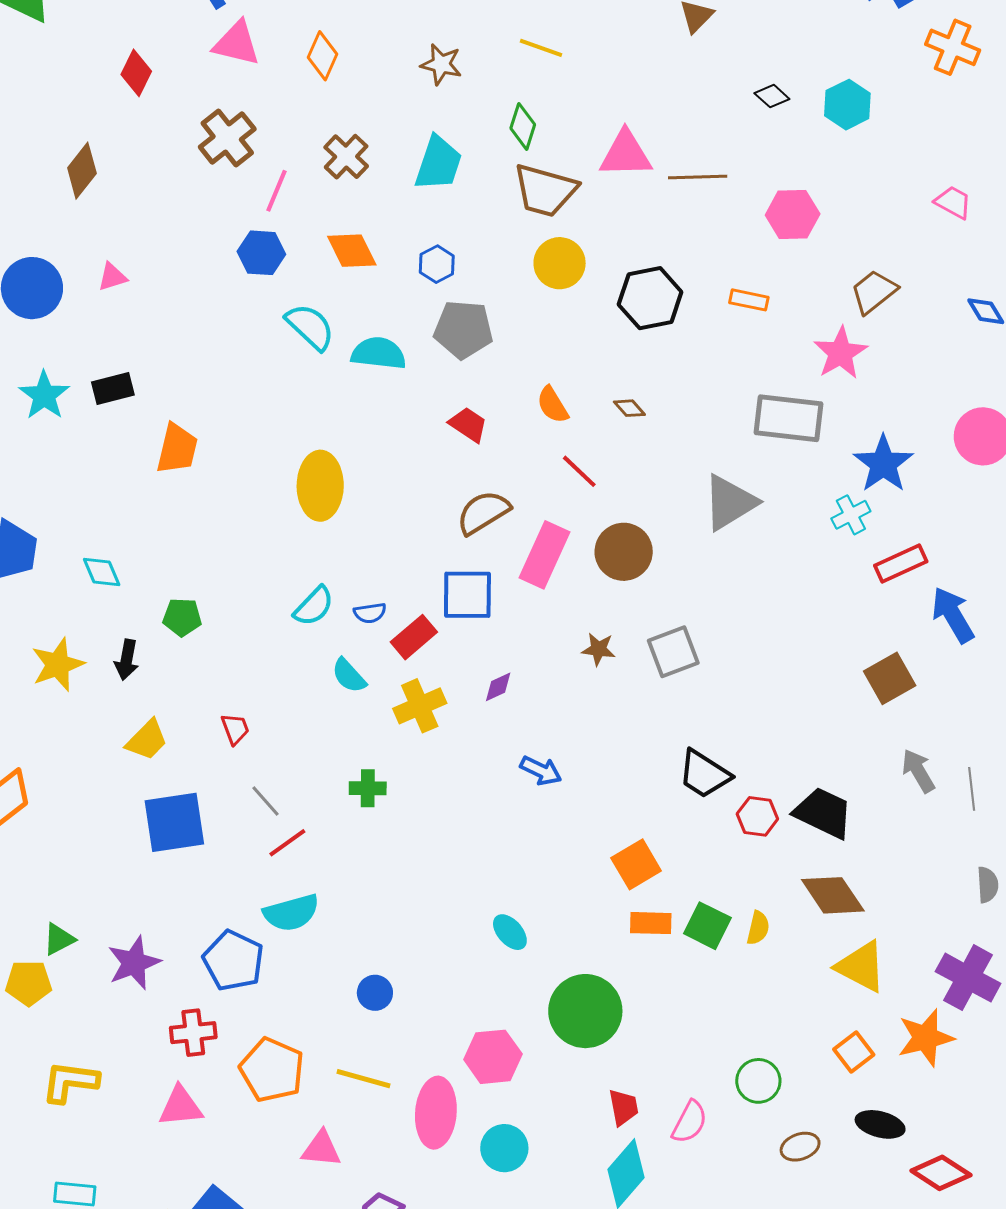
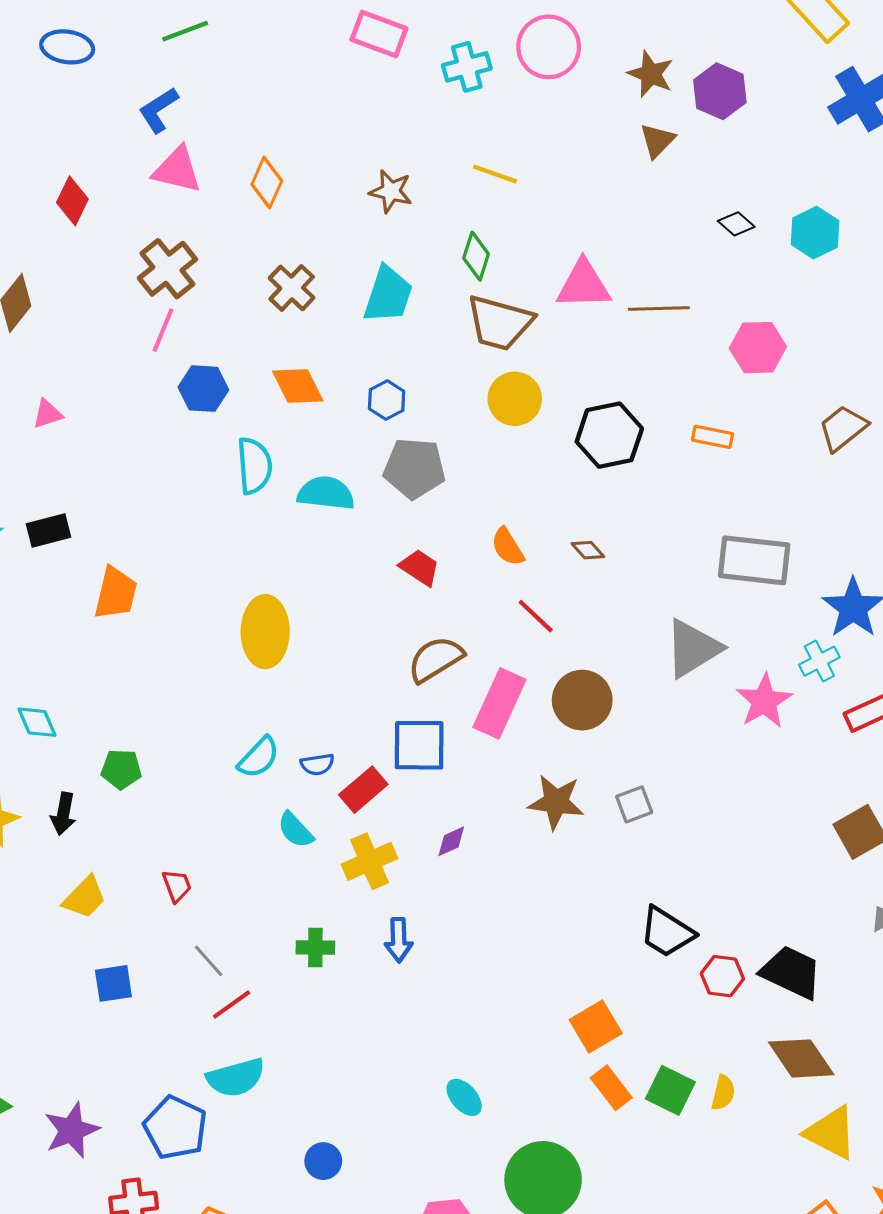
pink line: (277, 191) -> (163, 330), moved
cyan semicircle: (310, 327) -> (254, 466), turned 42
pink star: (840, 353) -> (764, 701), moved
brown star: (598, 649) -> (556, 802), size x1.6
gray square: (673, 652) -> (634, 804), size x0.7
blue arrow: (541, 771) -> (399, 940), moved, turned 63
blue square: (174, 822) -> (113, 983), size x0.6
orange rectangle: (651, 923) -> (611, 1088), turned 51

